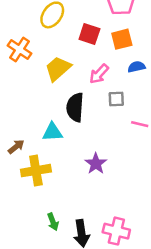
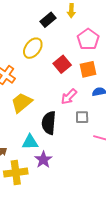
red square: (89, 34) -> (62, 64), turned 30
yellow trapezoid: (58, 69) -> (22, 103), moved
purple star: (96, 164) -> (43, 160), moved

